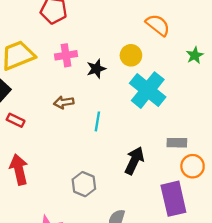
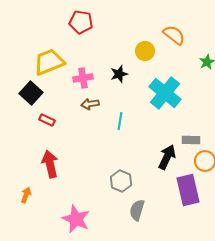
pink cross: (66, 55) -> (83, 78), moved
yellow circle: (131, 55) -> (145, 51), moved
black arrow: (134, 161) -> (167, 157), moved
gray hexagon: (84, 184) -> (121, 181), moved

